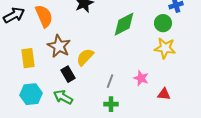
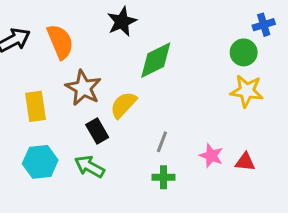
green diamond: (124, 24) -> (156, 60), moved
pink star: (141, 78) -> (211, 156), moved

